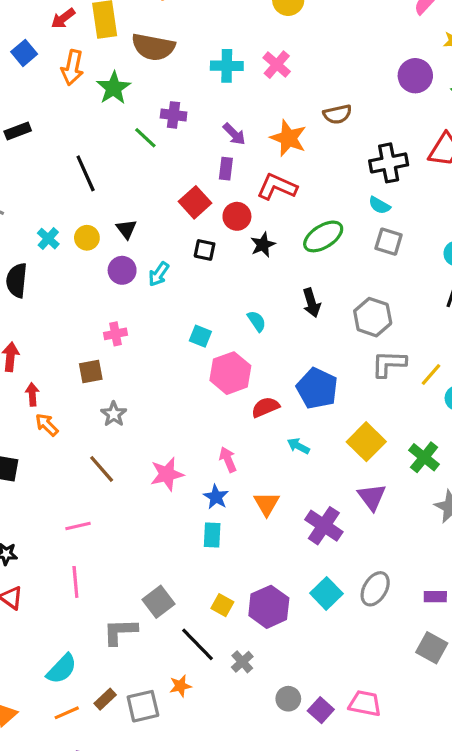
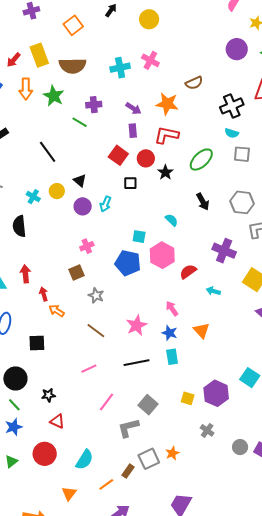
blue pentagon: (317, 388) -> (128, 263), moved
purple cross: (324, 526) -> (224, 251), moved
pink line: (75, 582) -> (106, 402), moved, turned 54
black line: (198, 644) -> (136, 363), moved, turned -45
cyan semicircle: (62, 669) -> (84, 460), moved
gray square: (143, 706) -> (149, 459), moved

